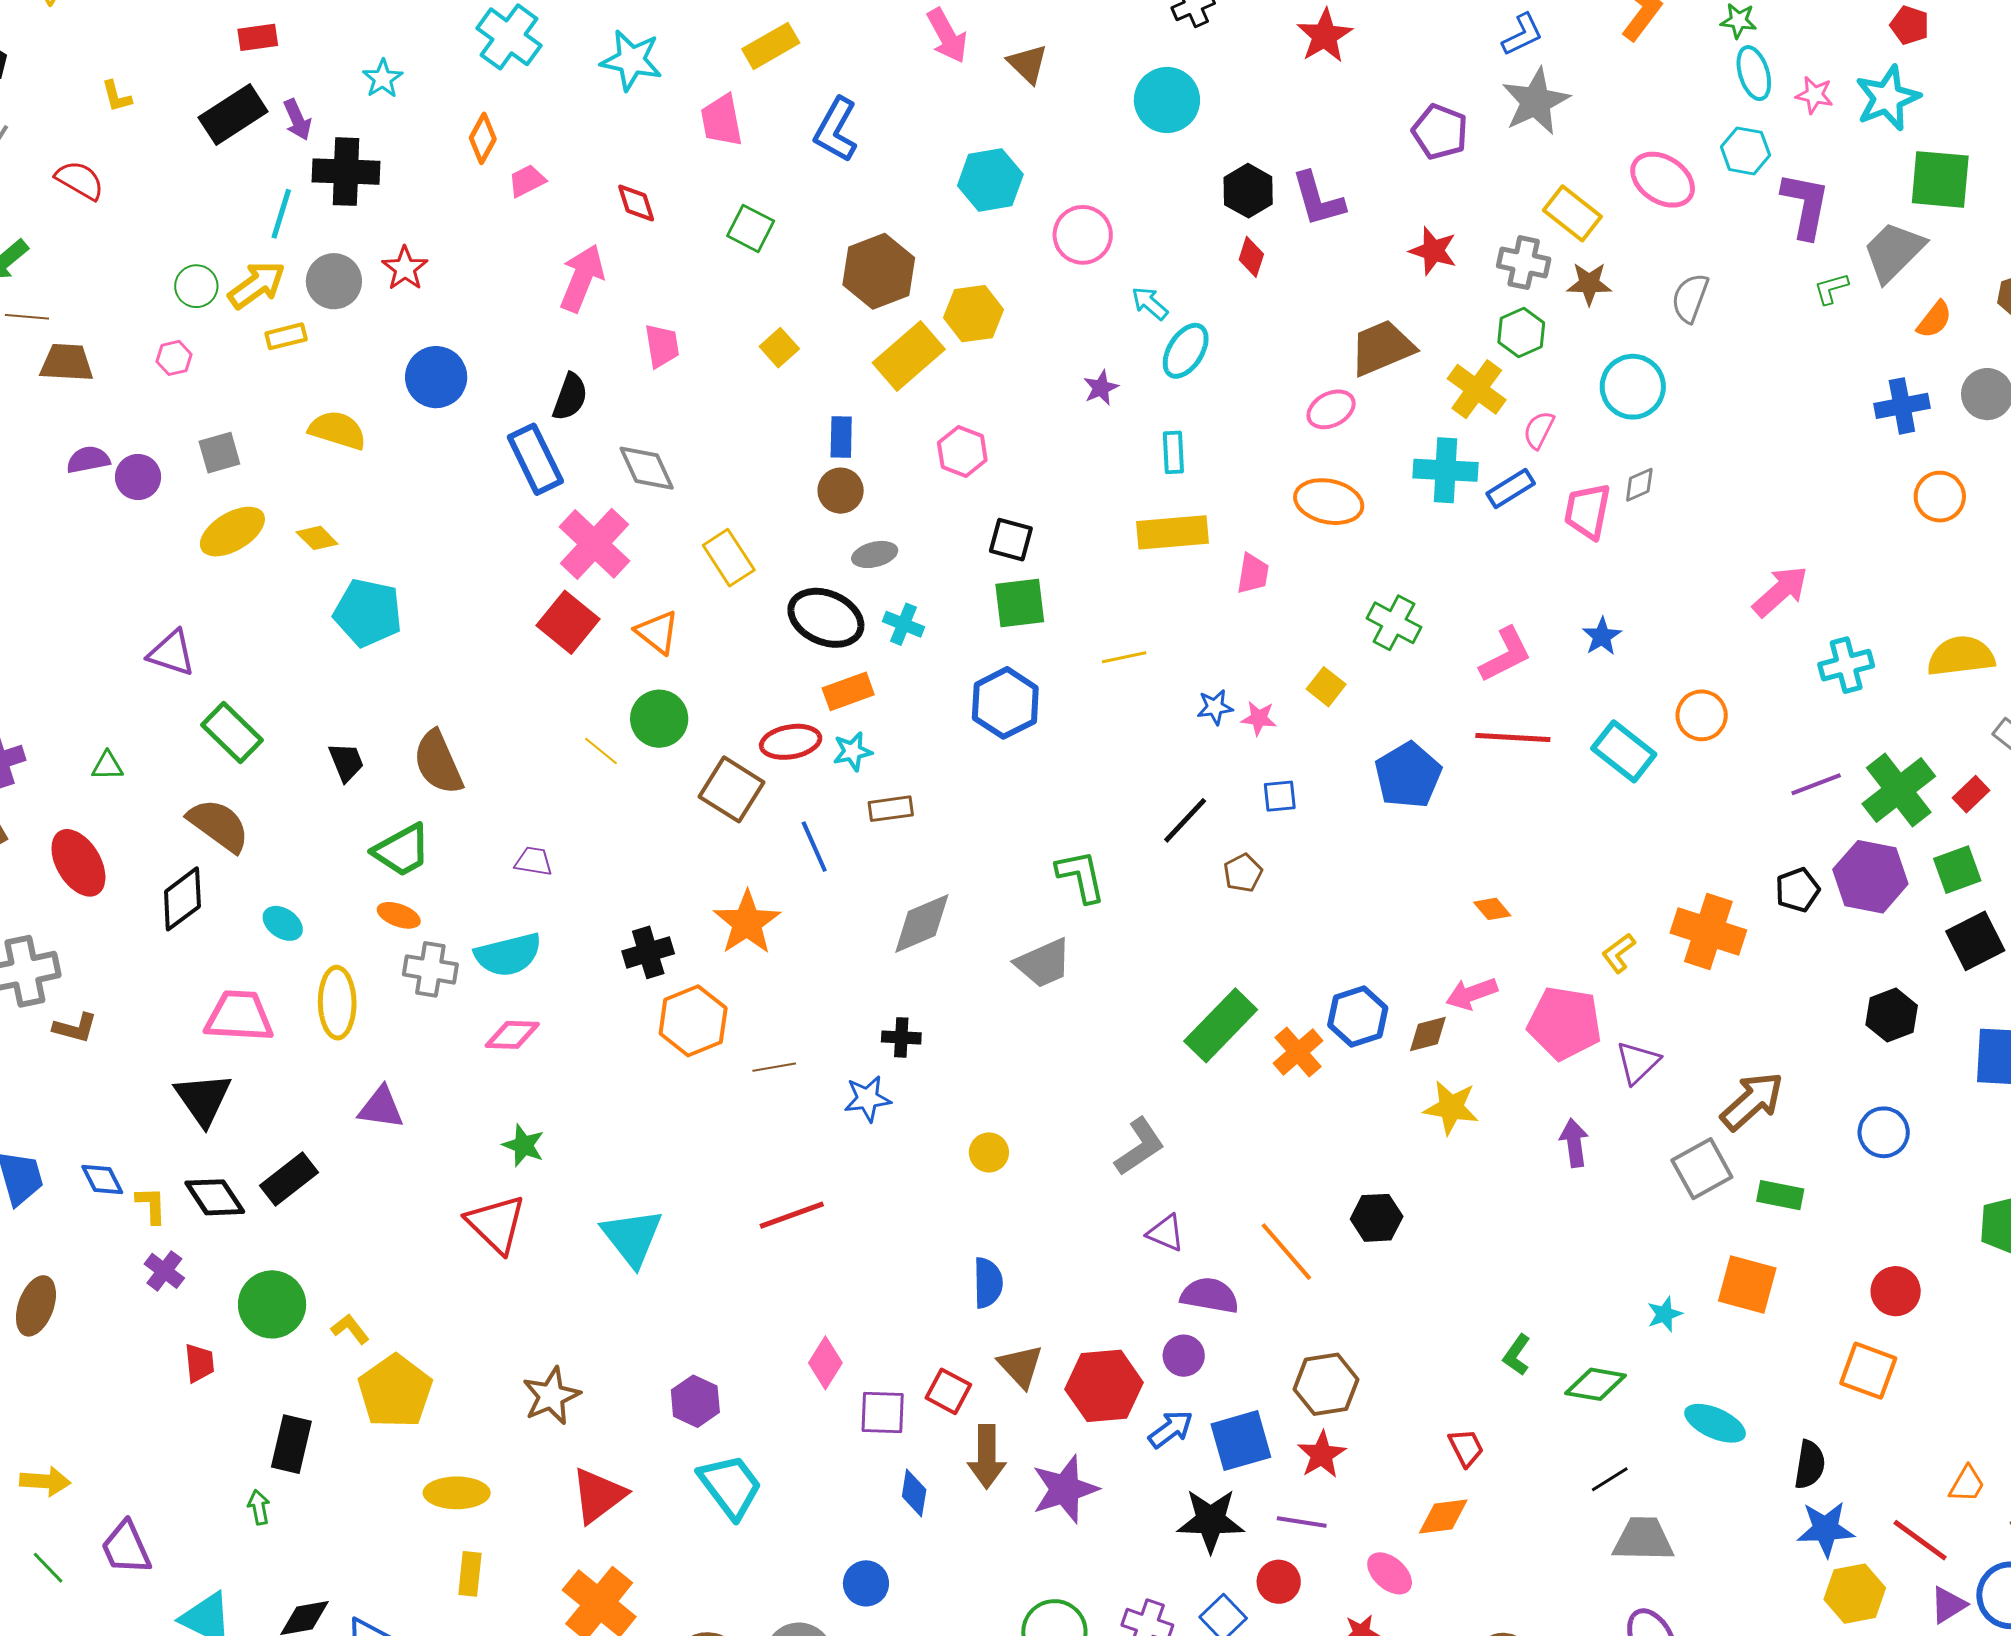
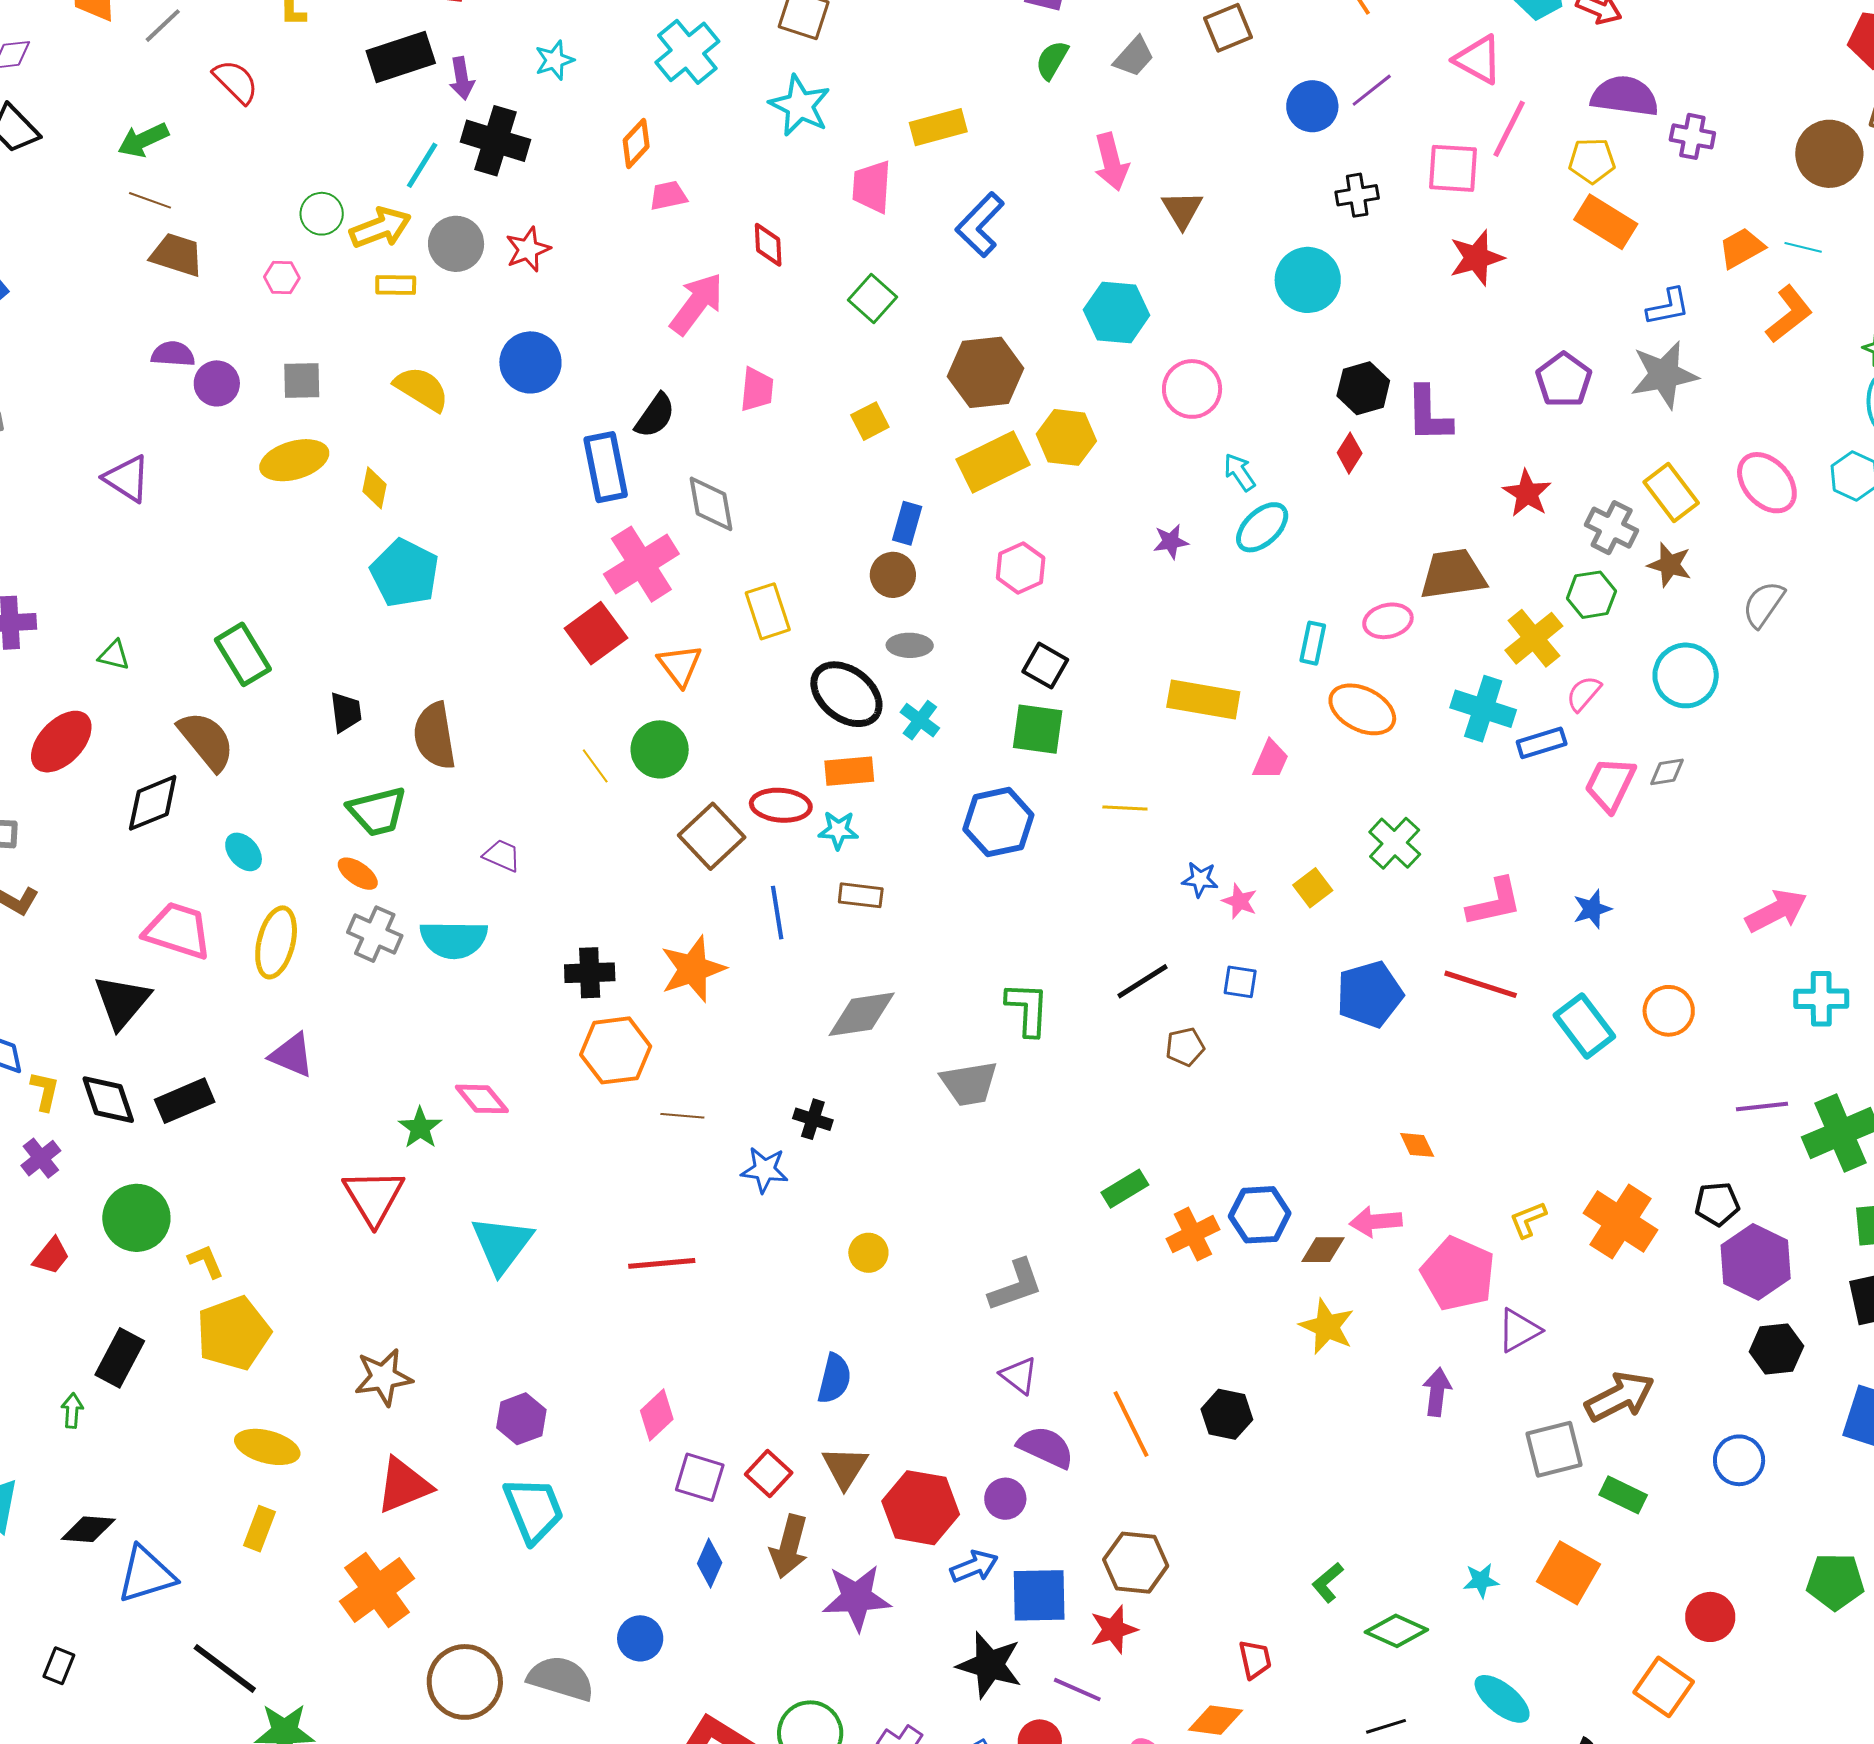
cyan rectangle: (1173, 452) -> (1313, 643), moved
yellow diamond: (317, 538) -> (375, 488), turned 42
purple triangle: (172, 653) -> (127, 479), moved
red ellipse: (78, 863) -> (61, 742), turned 60
purple hexagon: (1870, 877) -> (1756, 1262), moved
green rectangle: (1221, 1025) -> (1125, 1189), size x0.6
pink diamond: (512, 1035) -> (482, 1099), moved, turned 34
red trapezoid: (199, 1363) -> (51, 1256), turned 30

